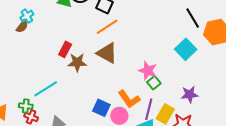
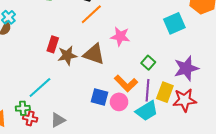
cyan square: (186, 49) -> (174, 23), turned 30
brown triangle: (107, 53) -> (94, 54), moved
pink star: (148, 71) -> (120, 36), moved
purple star: (190, 94) -> (186, 68), size x1.4

